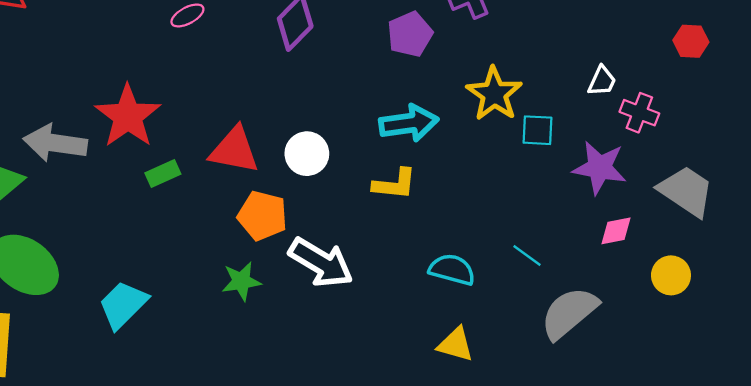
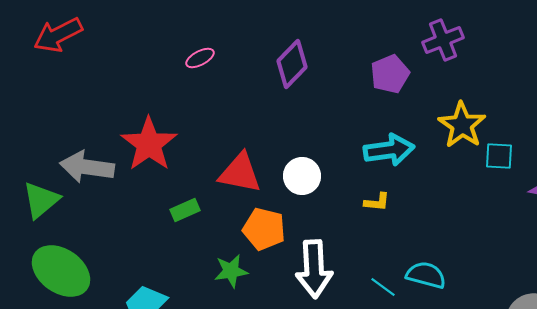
green rectangle: (163, 174) -> (185, 210), moved
yellow L-shape: (395, 184) -> (377, 202), size x0.7
cyan line: (527, 255) -> (383, 287), moved
white arrow: (321, 263) -> (314, 269), turned 56
green star: (241, 281) -> (231, 271), moved

